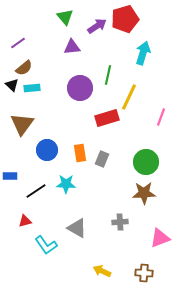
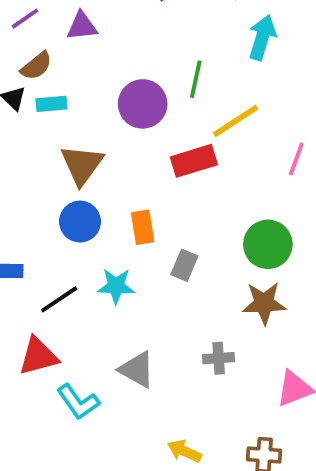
purple triangle: (72, 47) -> (82, 26), moved
yellow line: (129, 97) -> (236, 121), turned 32
brown triangle: (22, 124) -> (82, 165), moved
gray rectangle: (102, 159) -> (184, 265), moved
red triangle: (25, 221) -> (38, 356), size x1.6

